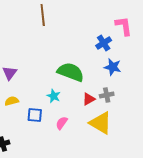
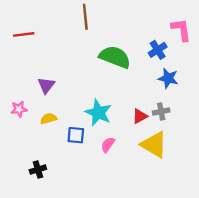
green semicircle: (71, 72) -> (115, 57), moved
cyan star: (54, 96) -> (98, 113), size x1.6

